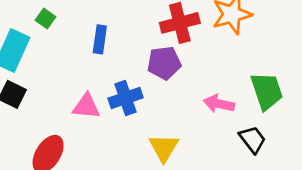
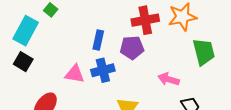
blue rectangle: (100, 39) -> (98, 40), moved
green trapezoid: (267, 91) -> (204, 52), moved

